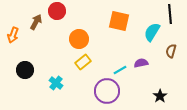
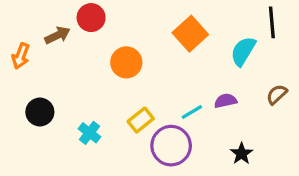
orange square: (119, 21) -> (190, 34), turned 35
brown arrow: (36, 22) -> (57, 35), turned 35
brown semicircle: (171, 51) -> (277, 94), moved, turned 32
yellow rectangle: (83, 62) -> (141, 120), moved
black star: (160, 96) -> (242, 154), moved

